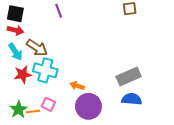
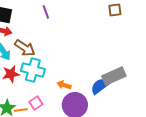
blue semicircle: (132, 99) -> (100, 86), moved, turned -42
pink square: (48, 104) -> (36, 103), turned 32

